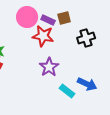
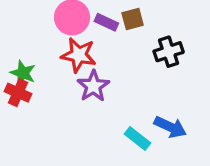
red star: (43, 36) -> (79, 55), moved
purple star: (49, 67) -> (93, 86), moved

